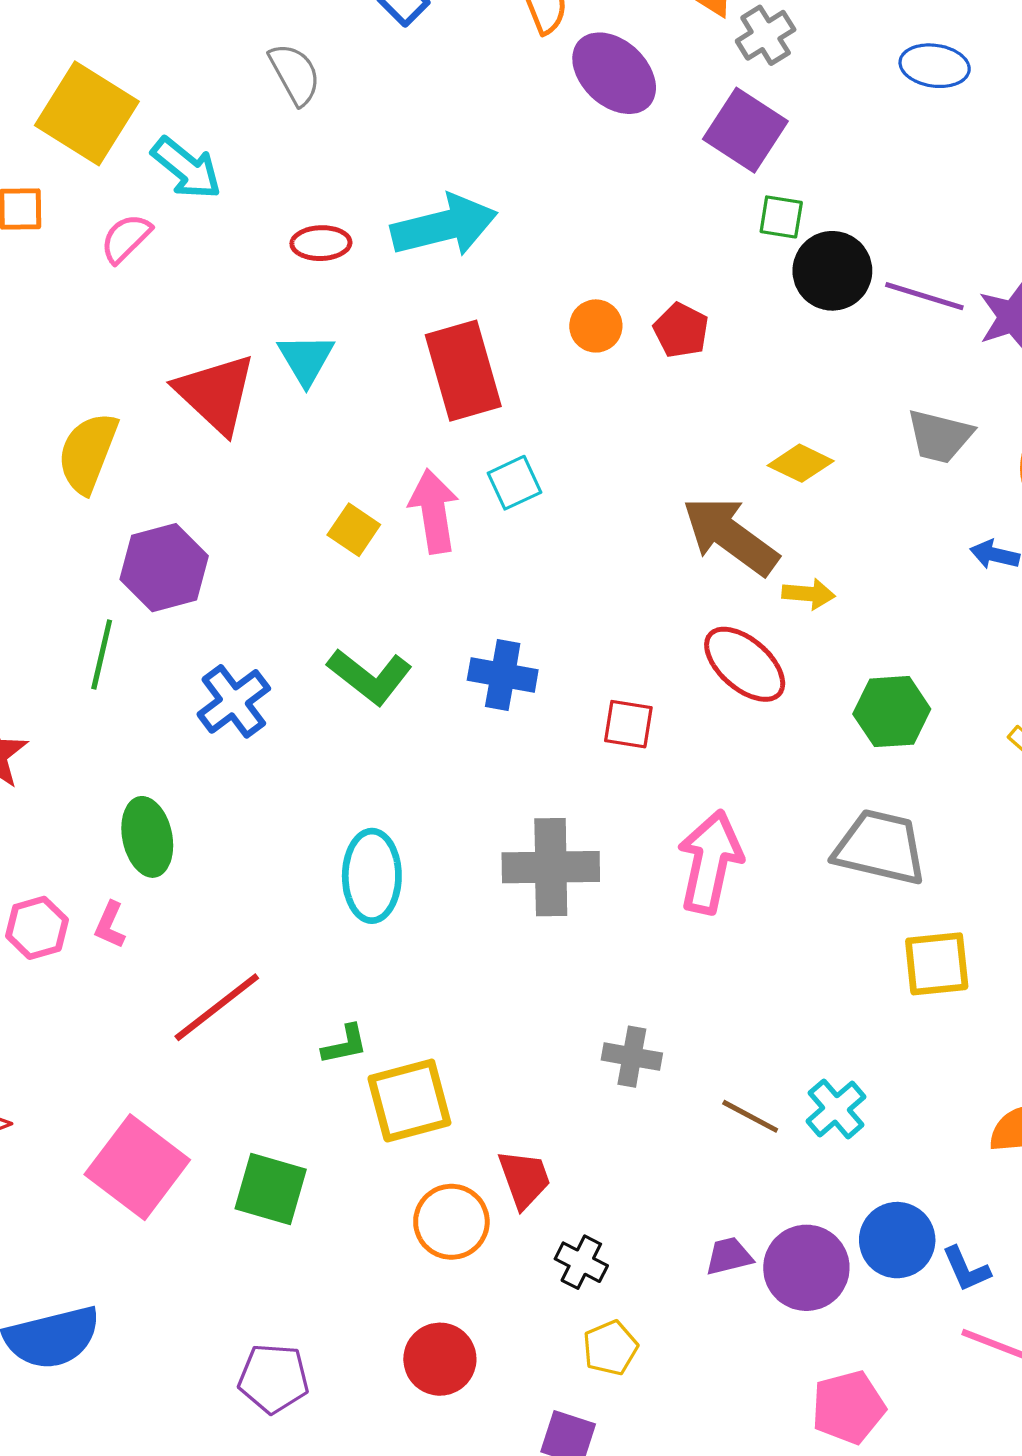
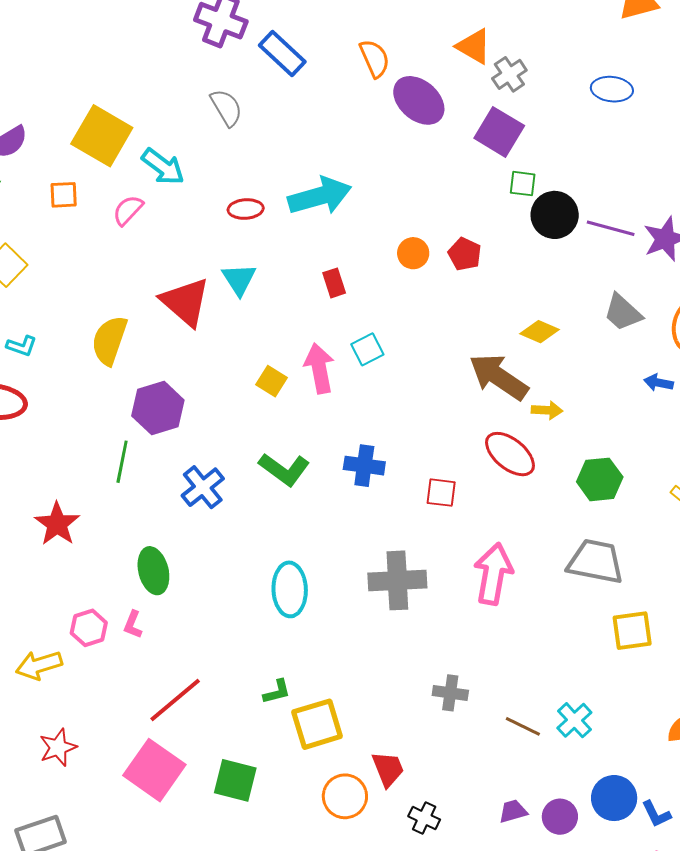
red rectangle: (463, 371) -> (334, 283), size x0.5
gray trapezoid: (940, 436) -> (623, 312), turned 30
red line: (217, 1007) -> (175, 700), moved
purple circle: (806, 1268) -> (560, 817), size x0.7

